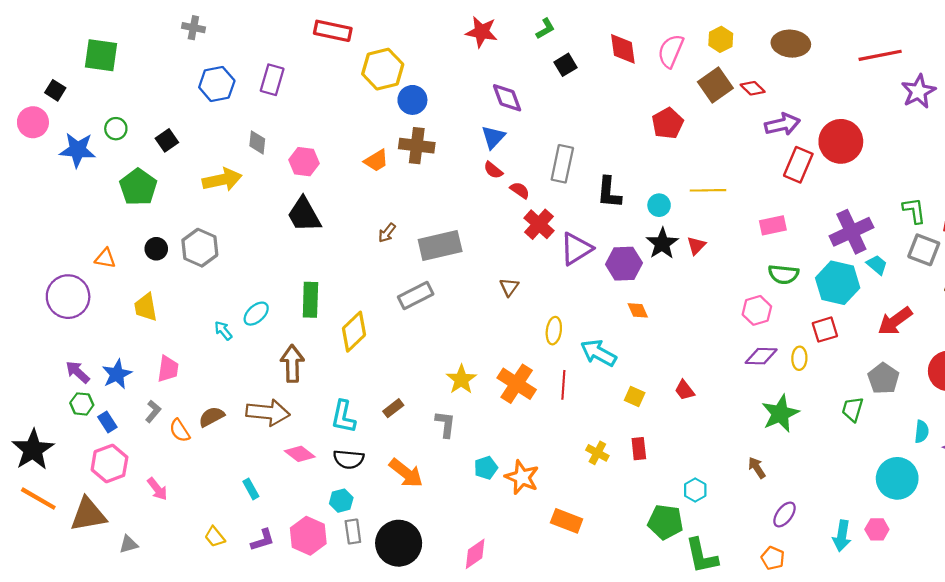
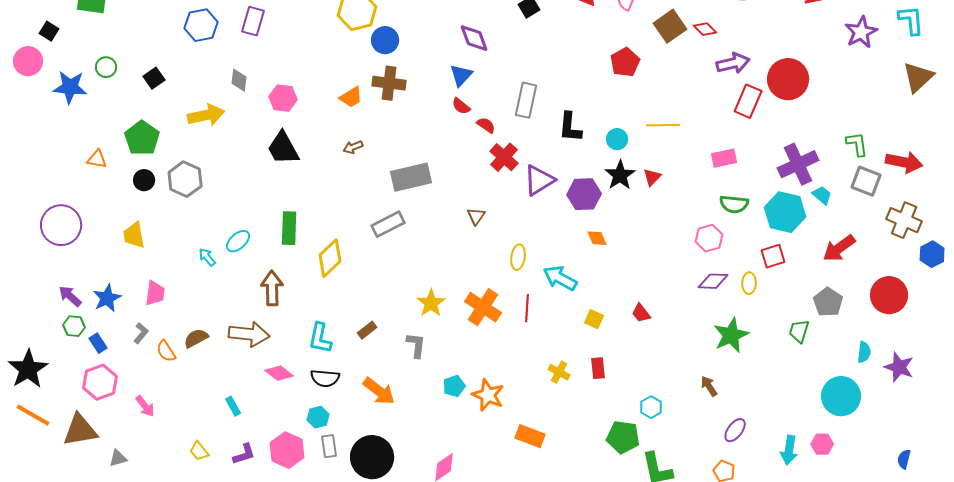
green pentagon: (138, 187) -> (142, 138), moved
brown arrow: (387, 233) -> (353, 147), moved, turned 30
orange triangle: (105, 258) -> (97, 159), moved

